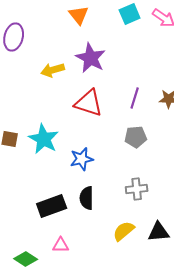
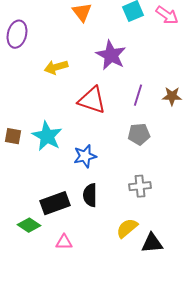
purple star: (91, 58) -> (111, 55), moved
black triangle: (159, 232) -> (152, 243), moved
green diamond: (26, 259) -> (29, 225), moved

